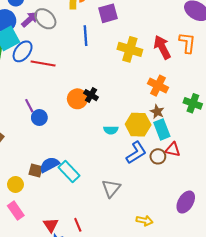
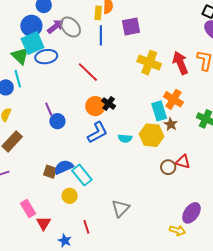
blue line: (85, 36) -> (101, 35), moved
blue ellipse: (23, 51) -> (46, 57), turned 40
red line: (43, 63) -> (88, 72), moved, turned 30
cyan rectangle: (162, 129) -> (159, 111), moved
blue L-shape: (136, 153) -> (97, 132), moved
yellow circle: (15, 184) -> (70, 196), moved
gray triangle: (111, 188) -> (121, 208), moved
yellow arrow: (145, 221) -> (178, 231), moved
red triangle: (51, 225) -> (44, 223), moved

